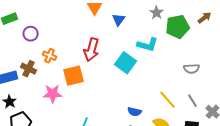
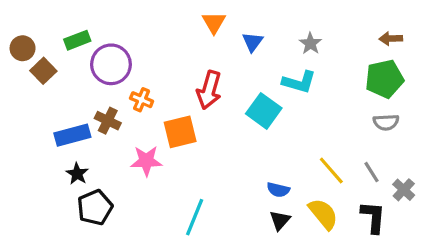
gray star: (157, 13) -> (310, 43), moved
brown arrow: (205, 18) -> (391, 39), turned -144
green pentagon: (178, 27) -> (384, 79), moved
purple circle: (31, 34) -> (111, 64), size x1.6
gray semicircle: (192, 69) -> (386, 122), moved

